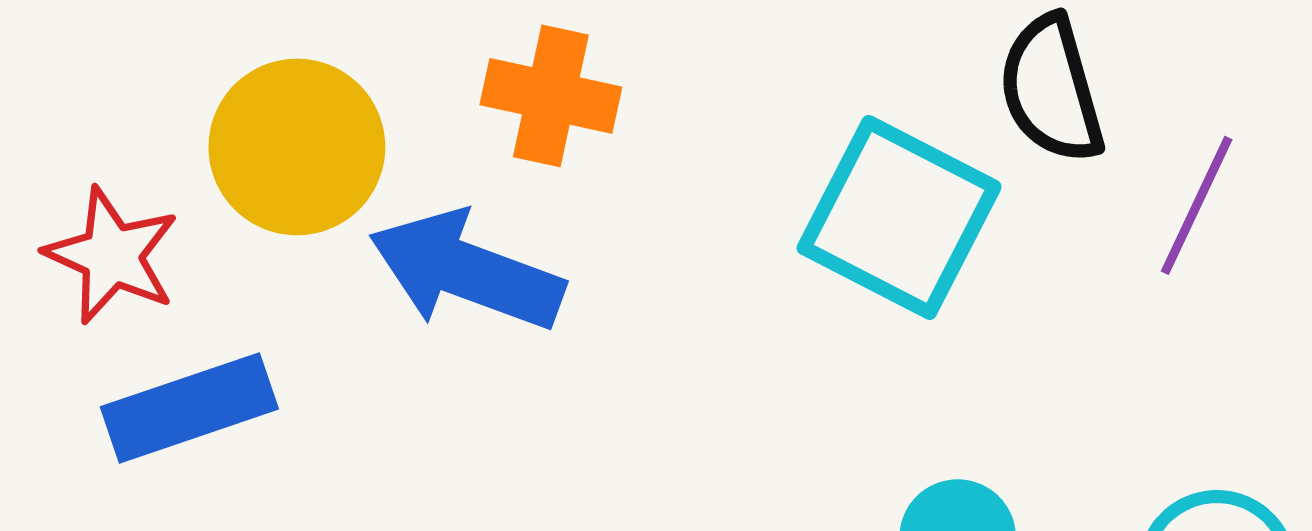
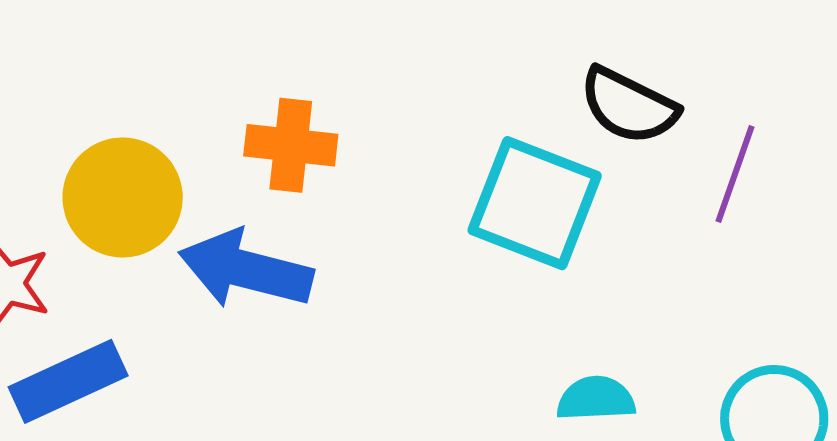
black semicircle: (1051, 89) -> (629, 106), turned -42

